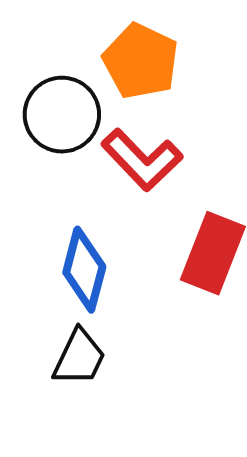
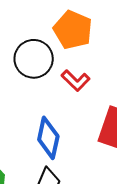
red L-shape: (142, 160) -> (76, 80), size x0.7

